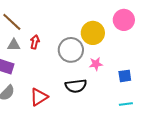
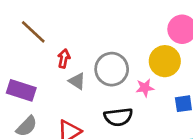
yellow circle: (93, 33) -> (165, 61), moved
gray triangle: (14, 45) -> (77, 81), moved, turned 32

